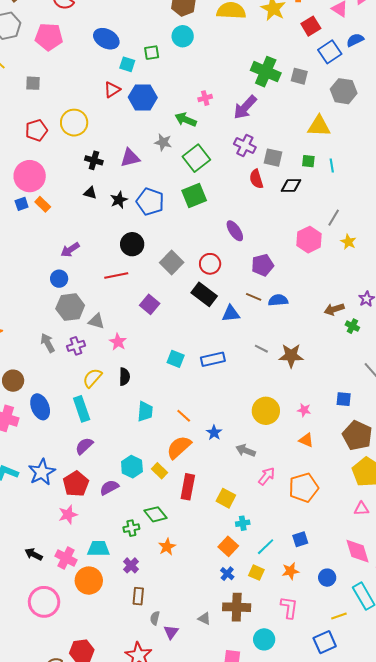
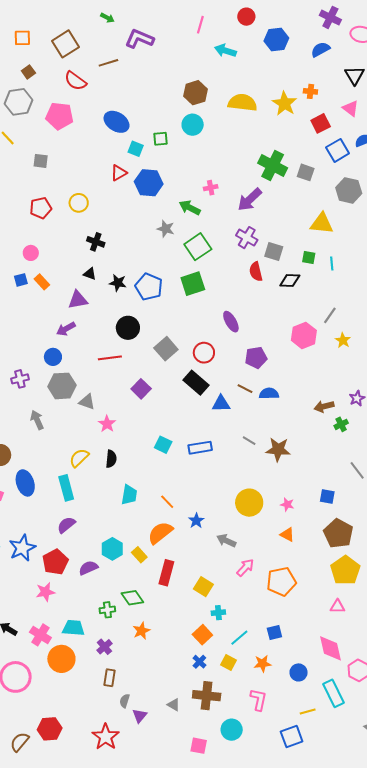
yellow circle: (74, 123) -> (79, 203), size x0.7
purple triangle: (130, 158) -> (78, 300), moved
pink circle: (30, 176) -> (31, 253), size x0.5
black star: (119, 200) -> (118, 283), turned 30
green cross: (352, 326) -> (341, 424), turned 32
purple cross: (76, 346) -> (20, 379), moved

